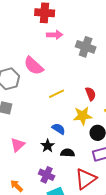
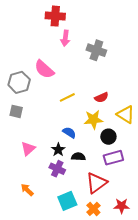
pink arrow: (55, 35) -> (65, 38), turned 98
red semicircle: (91, 94) -> (101, 97), turned 88
purple cross: (47, 175) -> (57, 169), moved

